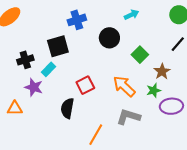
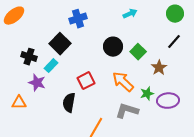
black circle: (109, 38) -> (113, 47), moved
black square: (58, 46) -> (60, 44), turned -30
black cross: (25, 60) -> (29, 57), turned 35
green star: (154, 90) -> (147, 94), moved

